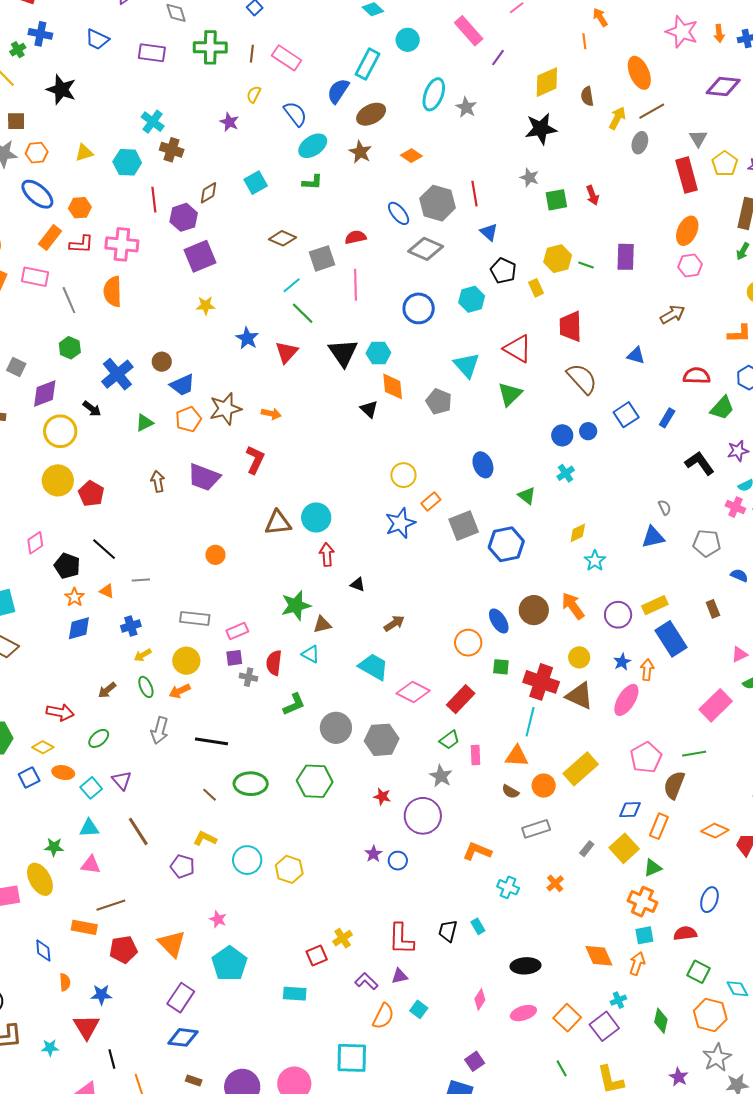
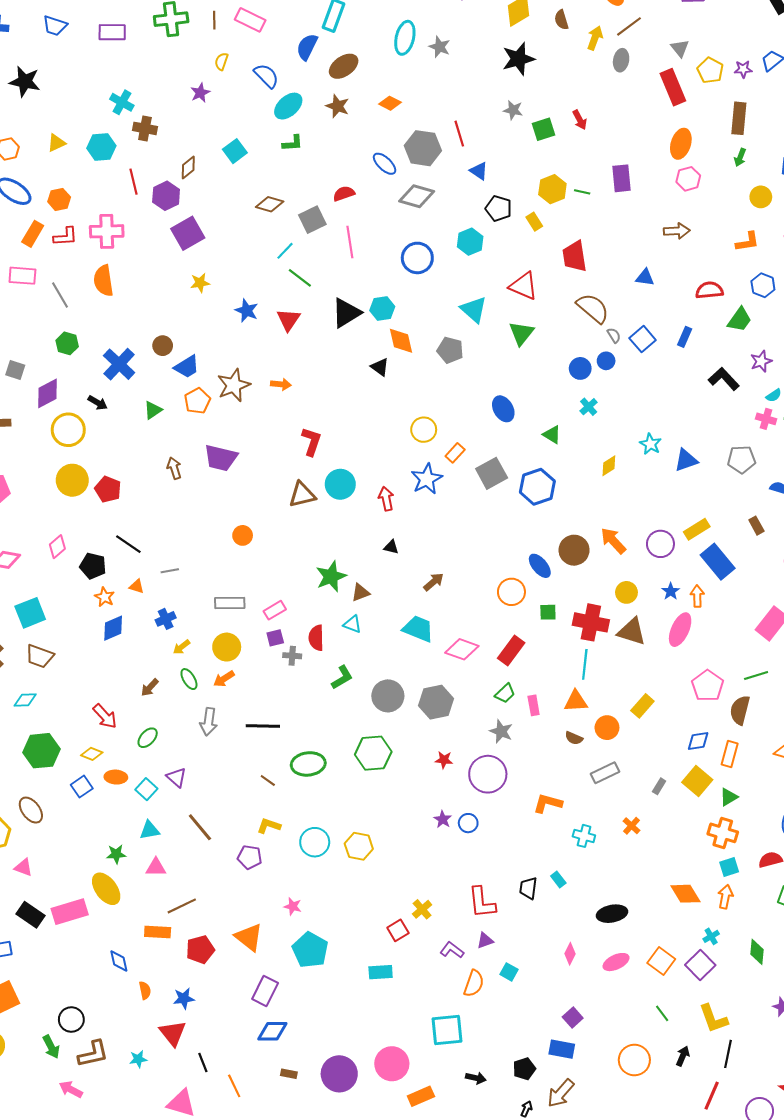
purple star: (229, 122) -> (200, 93), turned 30
brown arrow: (673, 315) -> (677, 231), turned 35
black triangle: (343, 353) -> (346, 313), turned 40
red L-shape: (255, 460) -> (311, 441), moved
gray semicircle: (665, 507) -> (614, 335), moved
red arrow: (327, 554) -> (386, 499), moved
cyan star: (595, 561) -> (650, 444), moved
red arrow: (60, 712) -> (105, 716), turned 44
yellow rectangle: (581, 769) -> (642, 706), size x0.7

